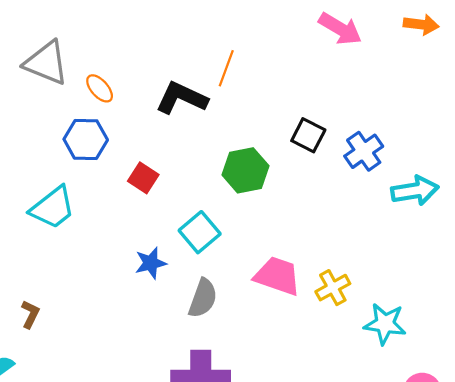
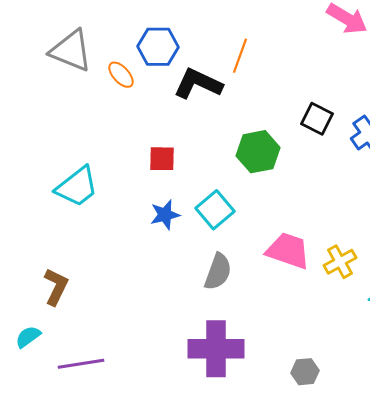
blue hexagon: (86, 140) -> (158, 47), moved
red square: (143, 178) -> (162, 159), turned -32
blue star: (151, 263) -> (165, 215), moved
brown L-shape: (30, 314) -> (56, 287), size x1.4

